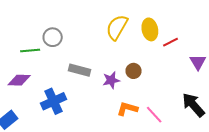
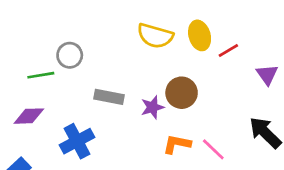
yellow semicircle: (117, 27) -> (155, 36), turned -100
brown circle: (134, 71) -> (182, 93), size x1.5

